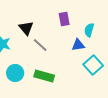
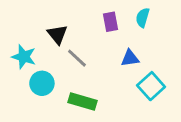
cyan semicircle: (89, 30) -> (143, 18), moved
cyan circle: (15, 73) -> (42, 83), moved

